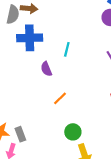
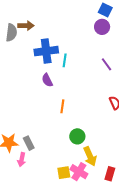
blue cross: (30, 38) -> (46, 51), moved
orange line: (60, 98) -> (62, 106), turned -32

